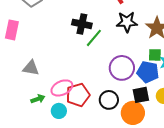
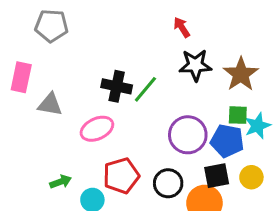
black cross: (82, 24) -> (117, 86), moved
gray triangle: (31, 68) -> (50, 105), moved
pink ellipse: (62, 88) -> (97, 129), moved

